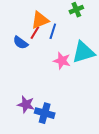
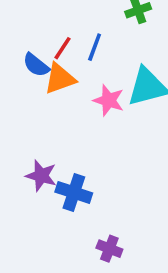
orange triangle: (40, 20) -> (60, 79), moved

